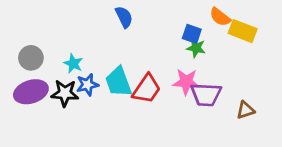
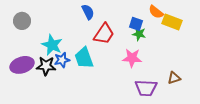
gray circle: (31, 58) -> (22, 21), moved
cyan star: (73, 64) -> (52, 45), size x1.5
red trapezoid: (147, 89) -> (104, 34), moved
purple trapezoid: (206, 95) -> (146, 88), moved

